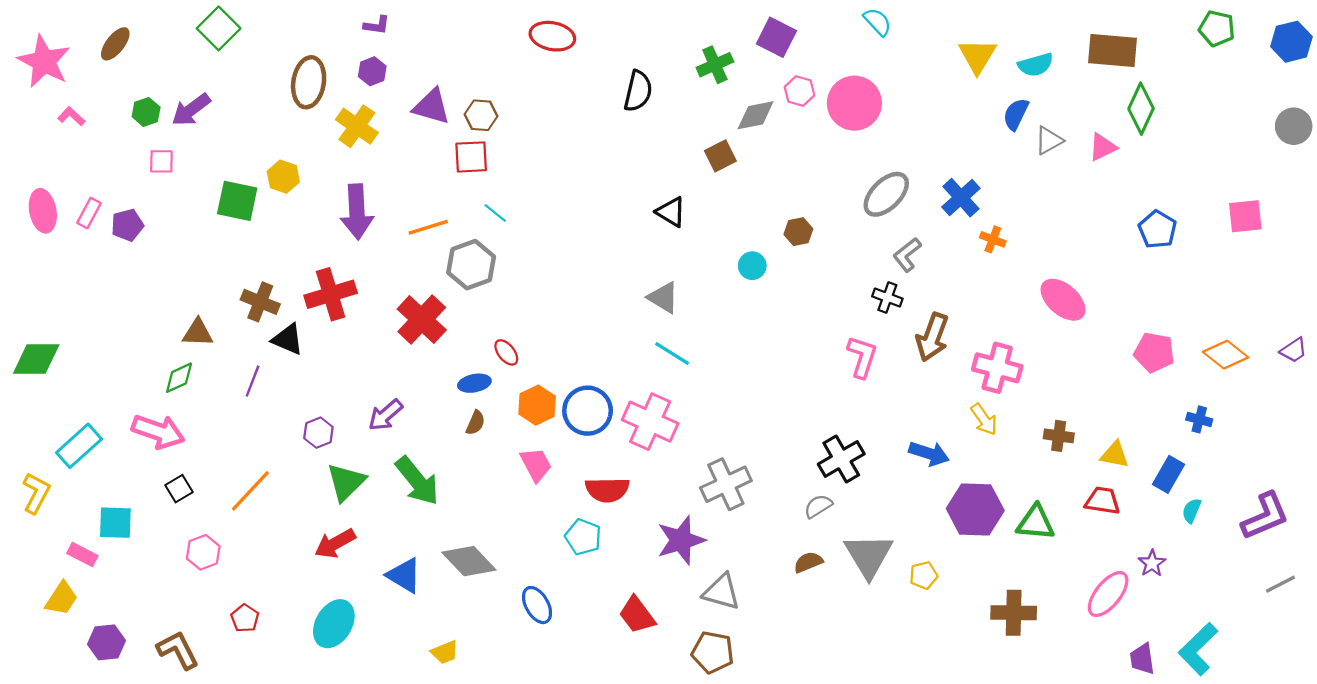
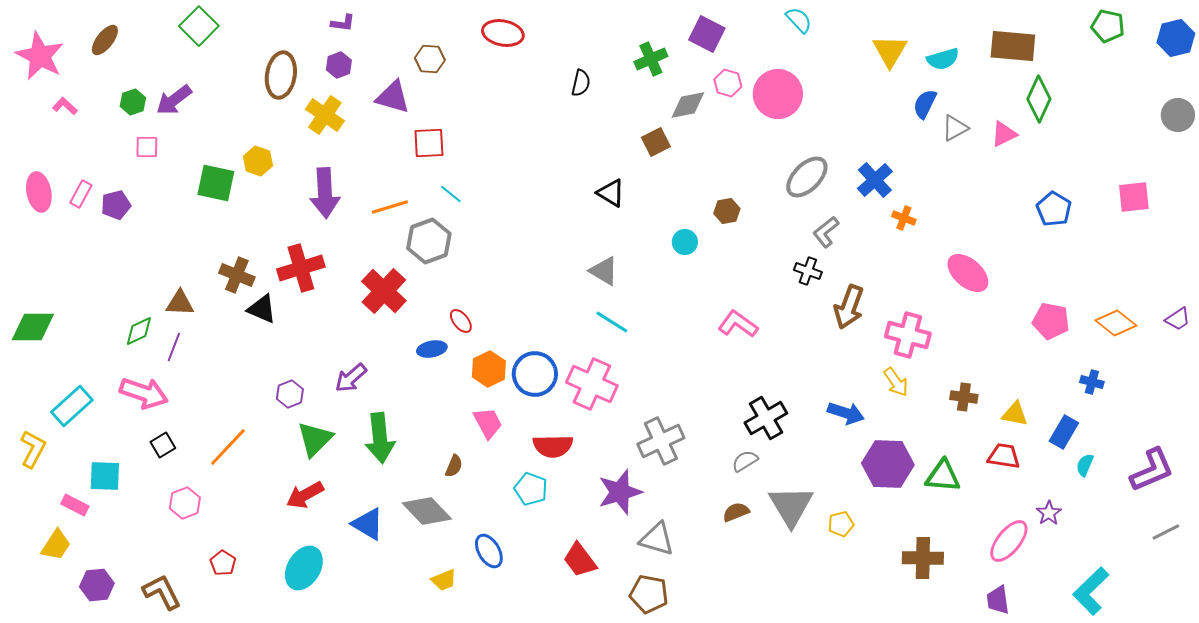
black semicircle: (638, 91) -> (581, 83), size x0.7
brown hexagon: (481, 115) -> (430, 59), moved
pink L-shape: (862, 357) -> (738, 324), moved, turned -72
green diamond: (179, 378) -> (139, 331), moved
purple line: (253, 381) -> (174, 347), moved
brown semicircle: (476, 423) -> (454, 466), moved
green arrow: (417, 481) -> (380, 438), turned 33
yellow trapezoid: (445, 652) -> (444, 580), moved
purple trapezoid: (1142, 659) -> (998, 600), moved

